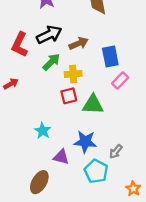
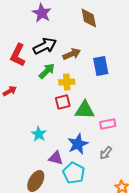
pink rectangle: (120, 81) -> (108, 124), moved, turned 35
blue star: (85, 142) -> (78, 144), turned -30
cyan pentagon: (96, 171) -> (74, 173), moved

